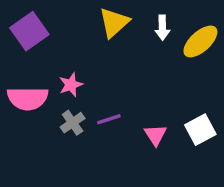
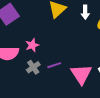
pink triangle: (156, 135) -> (81, 74), size x1.6

